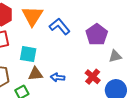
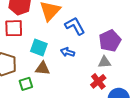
gray triangle: (115, 56) -> (104, 62), moved
blue arrow: (58, 77) -> (68, 52), moved

